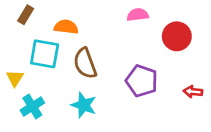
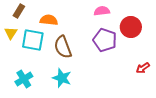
yellow triangle: (15, 78) -> (11, 33), moved
purple pentagon: (142, 81) -> (105, 40), moved
red arrow: (193, 92) -> (143, 68), turned -40

